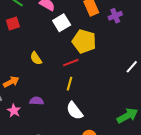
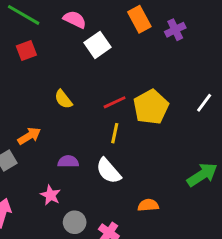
yellow pentagon: (84, 41) -> (151, 107), moved, turned 30
pink star: (14, 111) -> (51, 195), moved
white semicircle: (75, 111) -> (109, 171), moved

